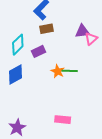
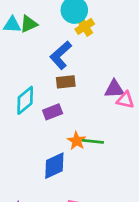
pink triangle: (91, 39) -> (125, 100), turned 48
blue diamond: (15, 74) -> (54, 166), moved

